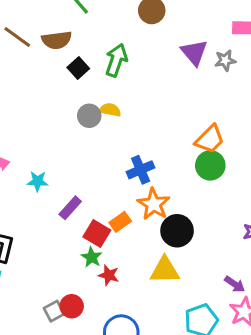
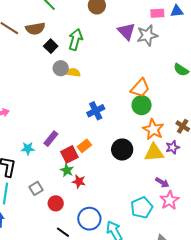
gray star: (225, 60) -> (147, 35), size x1.5
gray circle: (89, 116) -> (61, 68), moved
cyan star: (38, 181) -> (28, 148), moved
orange star: (154, 204) -> (153, 129), moved
red square: (97, 233) -> (69, 154), turned 36
yellow triangle: (165, 270) -> (154, 153), moved
gray square: (54, 311) -> (36, 188), moved

